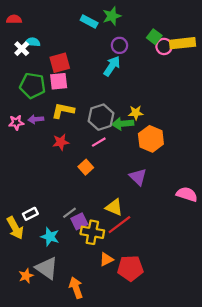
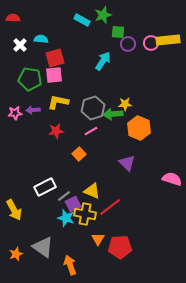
green square: (154, 37) -> (118, 32), moved, turned -32
cyan semicircle: (33, 42) -> (41, 39), moved
purple circle: (119, 45) -> (128, 44), moved
yellow triangle: (114, 207) -> (92, 191), moved
white rectangle: (30, 214) -> (45, 187), moved, size x1.5
cyan star: (50, 237) -> (66, 218), moved
orange triangle: (106, 259) -> (98, 239), turned -32
orange star: (26, 276) -> (16, 254), moved

